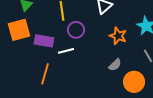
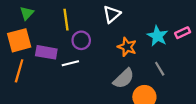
gray semicircle: (115, 65) -> (124, 78), size x1.5
orange line: (45, 74) -> (19, 71), moved

